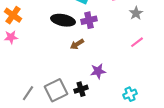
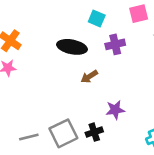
purple cross: (89, 20) -> (115, 44), moved
gray line: (28, 93) -> (29, 137), turned 42

